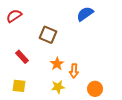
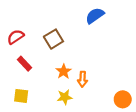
red semicircle: (14, 16) -> (16, 37), moved
brown square: (48, 35) -> (53, 39), turned 36
orange circle: (95, 89) -> (123, 99), moved

